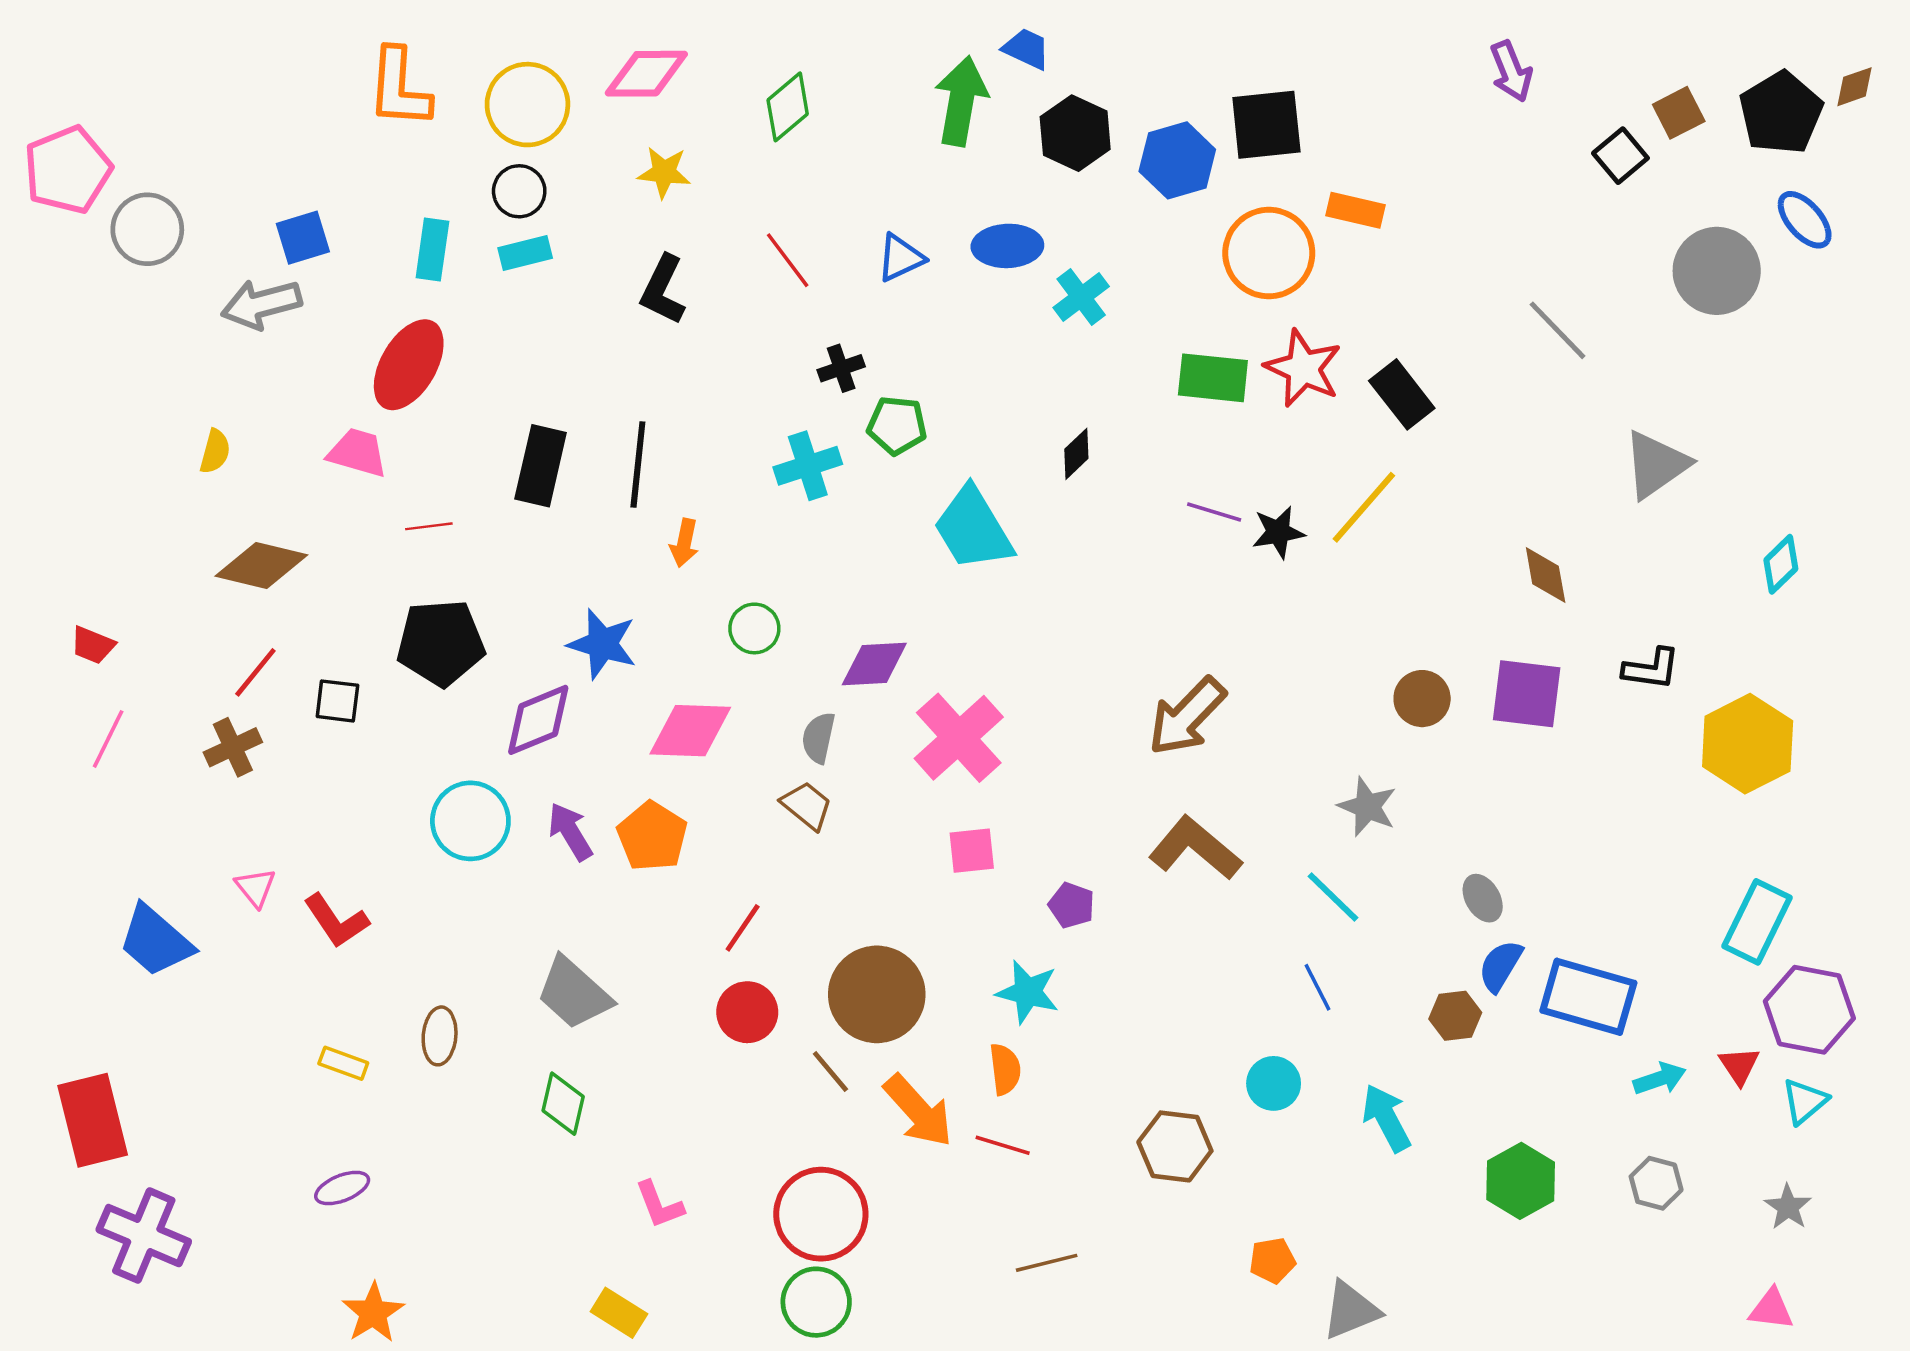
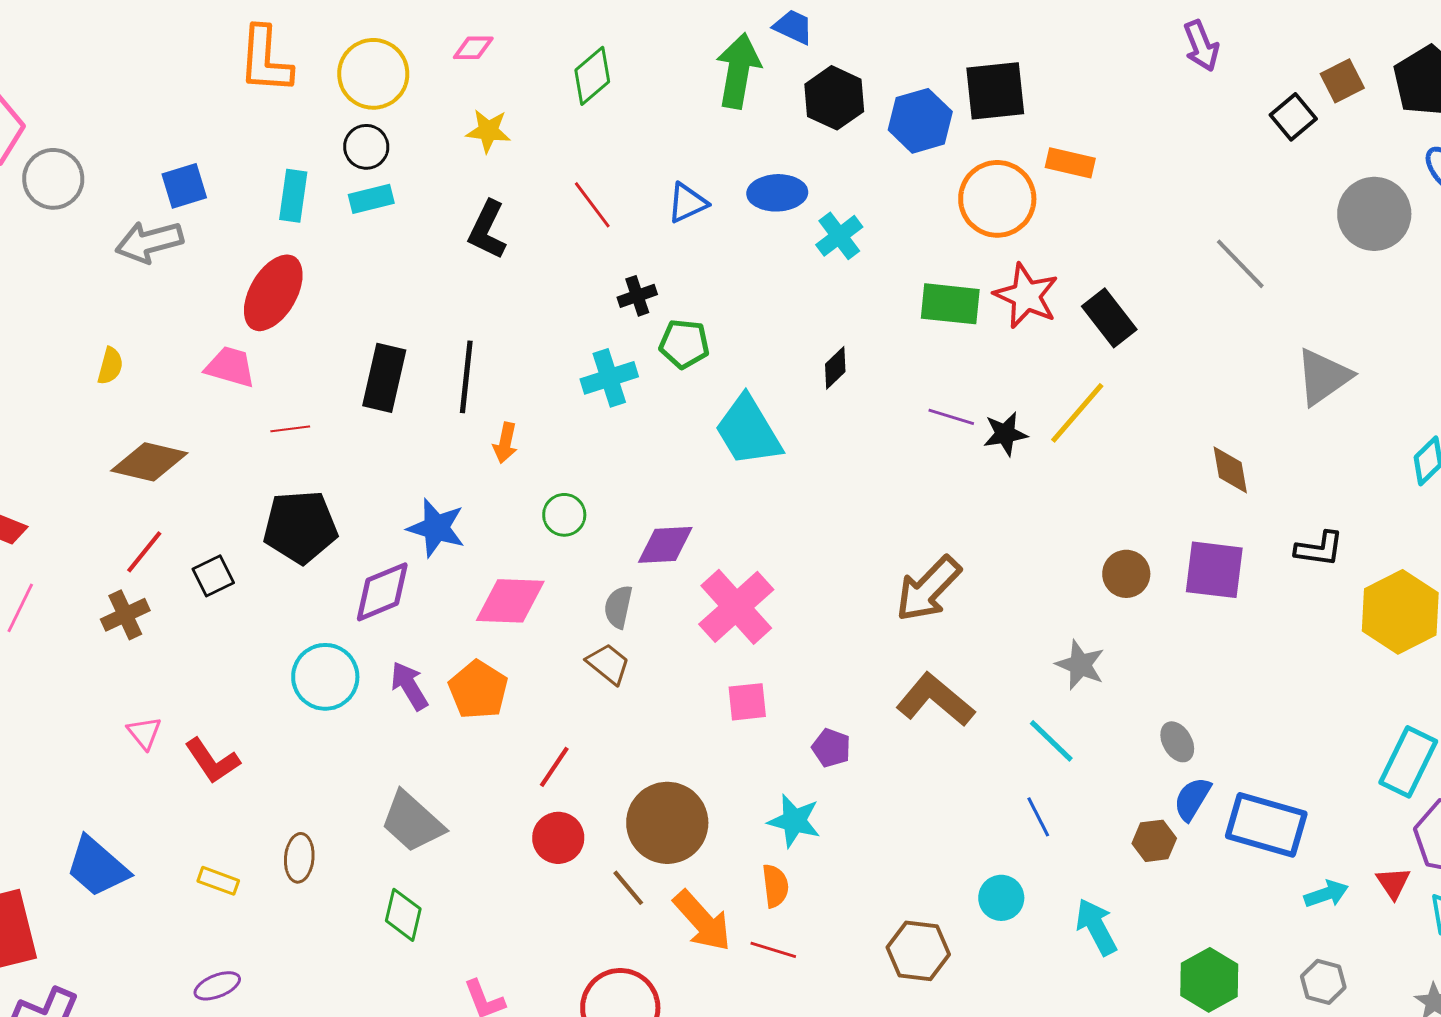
pink diamond: (646, 74) -> (473, 48), size x0.6
black square: (337, 701) -> (213, 576), turned -33
blue trapezoid: (156, 941) -> (97, 867), moved

